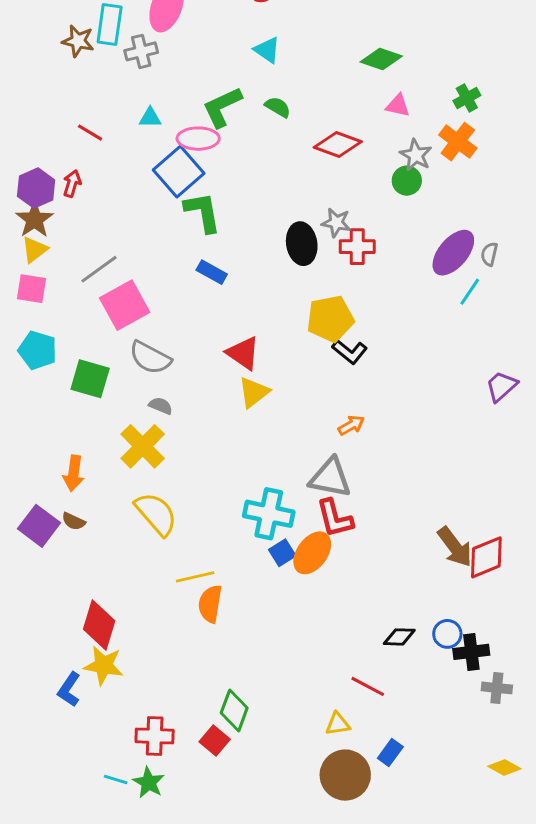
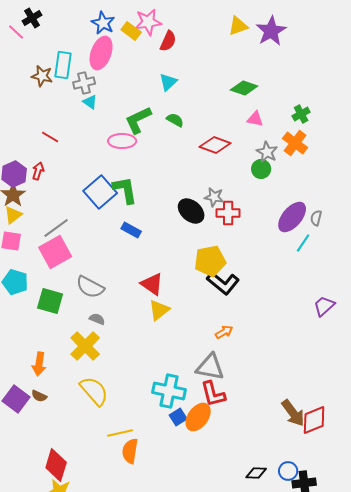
cyan triangle: (267, 50) -> (168, 82), turned 42
cyan triangle: (150, 118) -> (90, 102), moved, turned 35
blue square: (179, 172) -> (100, 192), moved
black ellipse: (302, 244) -> (191, 211), turned -40
pink square: (125, 305) -> (55, 252), moved
black L-shape: (350, 352) -> (223, 283), size x1.4

